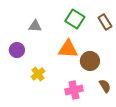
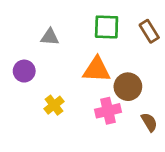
green square: (75, 19) -> (107, 27), turned -30
pink cross: (74, 90) -> (108, 111), moved

